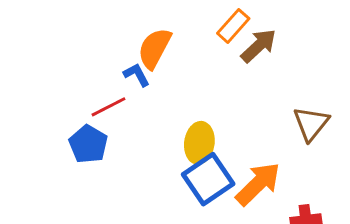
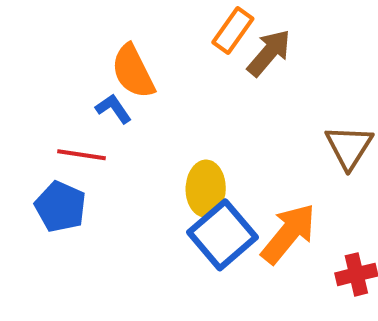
orange semicircle: (154, 48) -> (133, 71), turned -48
red line: (109, 107) -> (81, 155), turned 42

